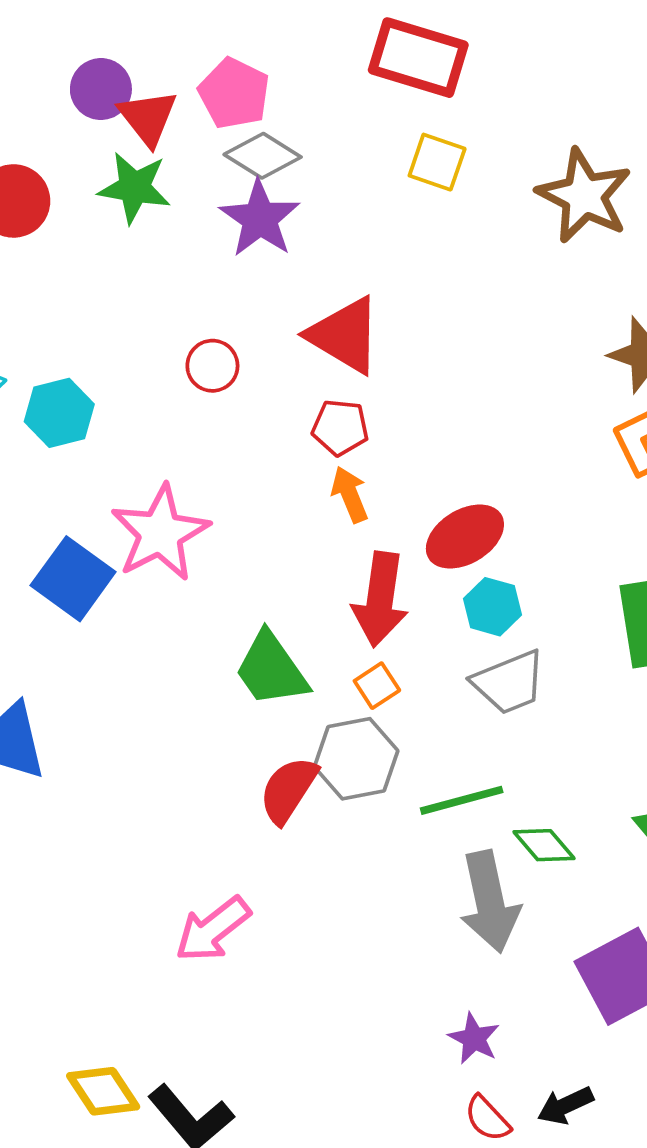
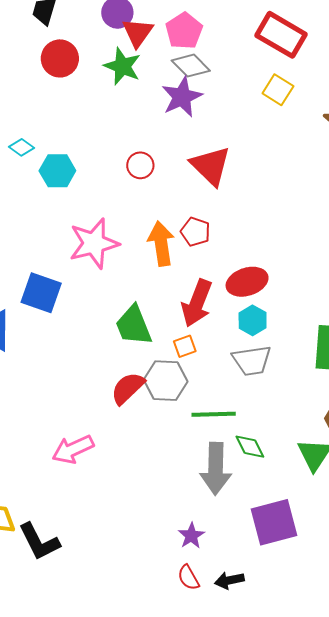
red pentagon: (340, 428) -> (195, 232), moved
orange arrow: (350, 494) -> (161, 244), moved, size x1.5
blue square: (73, 579) -> (41, 293), moved, turned -30

